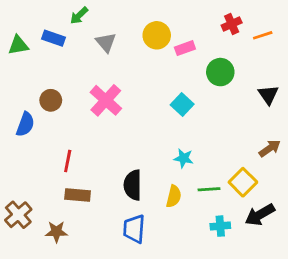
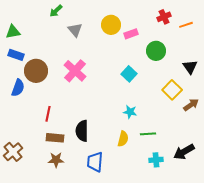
blue rectangle: (54, 38) -> (16, 55), moved
brown circle: (51, 100) -> (36, 71), size x1.5
yellow square: (243, 182) -> (172, 90), moved
black semicircle: (133, 185) -> (82, 131), moved
brown star: (56, 232) -> (56, 160), moved

